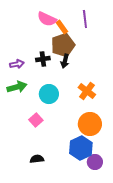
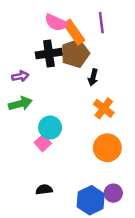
orange rectangle: (62, 27) -> (74, 32), size x1.5
black cross: (43, 59) -> (49, 54), moved, size x1.5
black arrow: (65, 61) -> (93, 77), moved
cyan circle: (49, 94) -> (50, 127), moved
blue hexagon: (81, 148) -> (91, 200), moved

